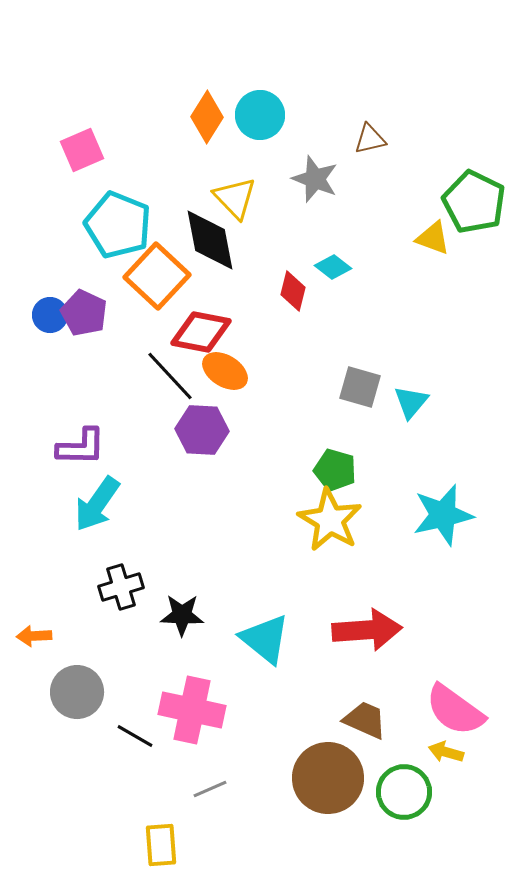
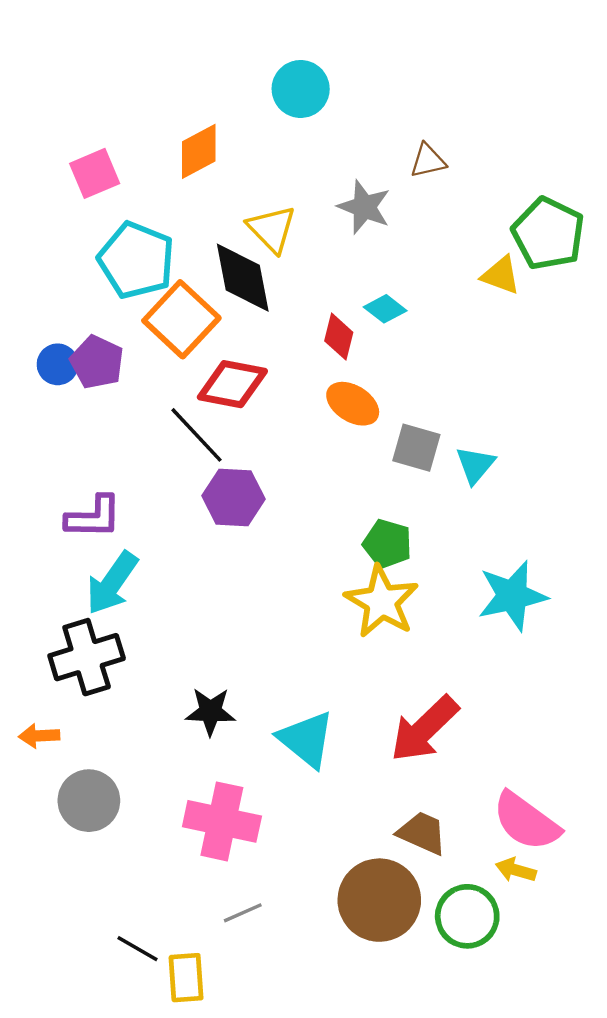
cyan circle: (260, 115) -> (301, 89), moved
orange diamond: (207, 117) -> (199, 151), moved, turned 30
orange ellipse: (225, 371) -> (353, 404), moved
black cross: (121, 587) -> (87, 657), moved, size x1.4
red arrow: (367, 630) -> (424, 729), turned 140
black line: (135, 736) -> (137, 949), moved

